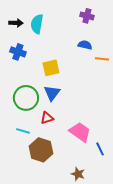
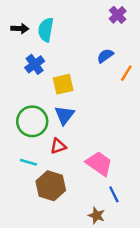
purple cross: (87, 16) -> (118, 15), moved, turned 32
blue semicircle: (85, 45) -> (105, 56), turned -48
blue cross: (18, 52) -> (35, 64), moved, turned 35
orange line: (102, 59) -> (126, 73), turned -64
blue line: (100, 149) -> (114, 194), moved

